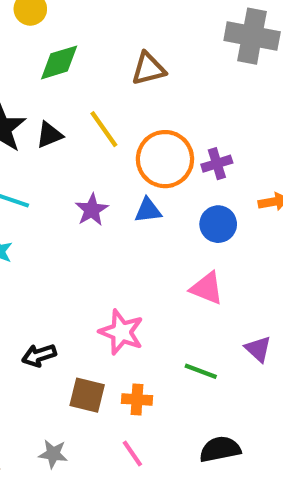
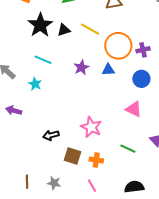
yellow line: (104, 129) -> (90, 29), turned -30

